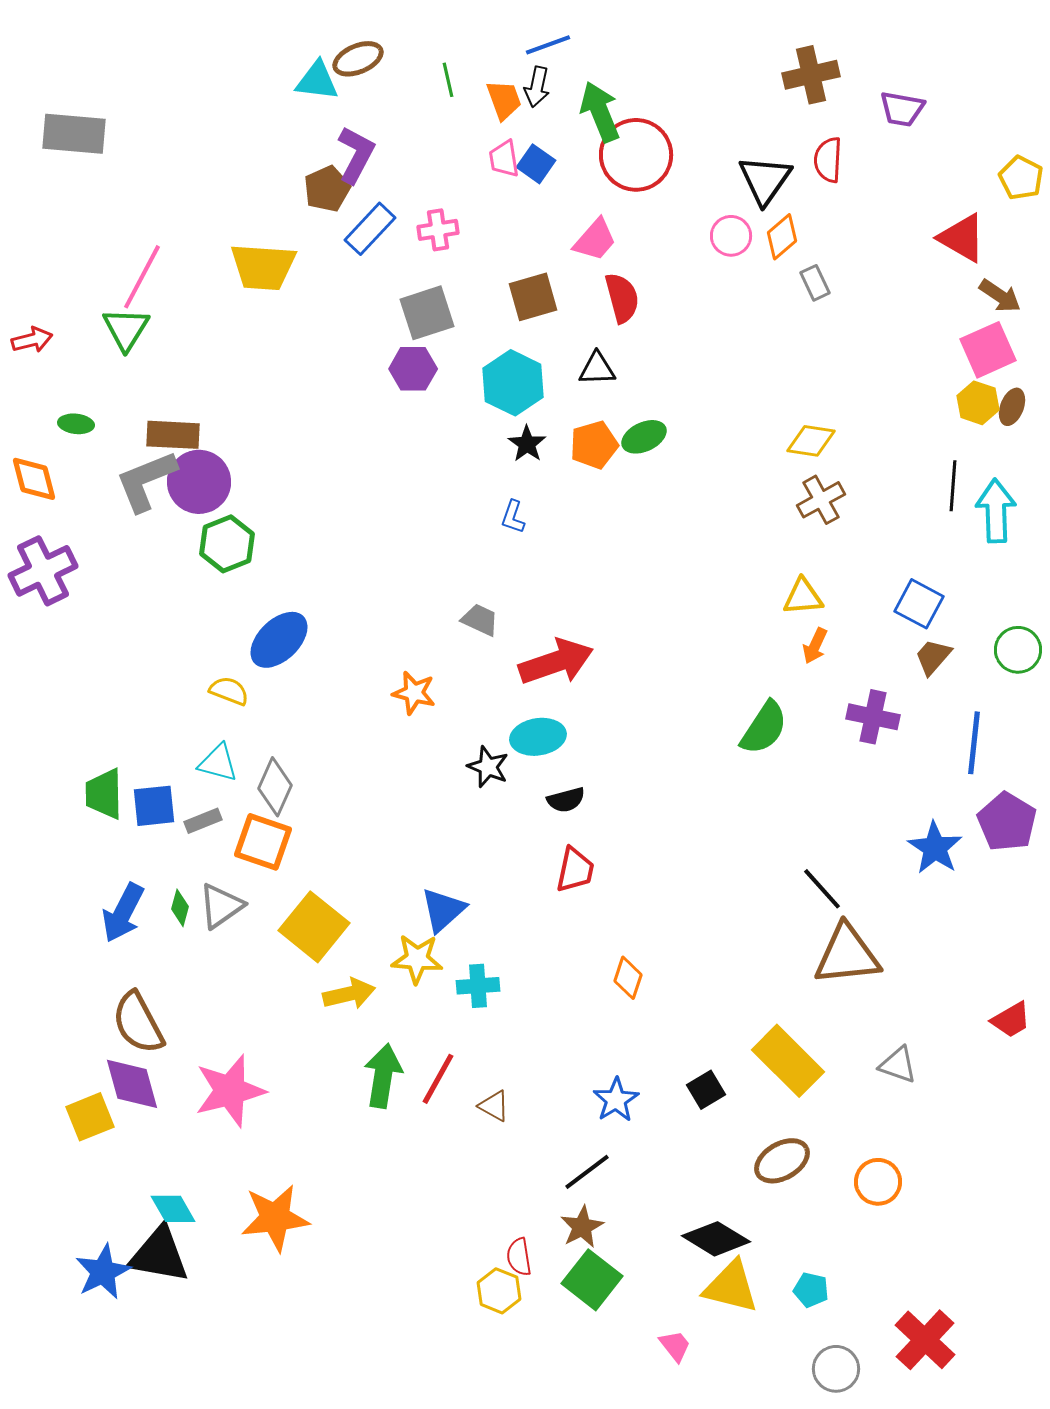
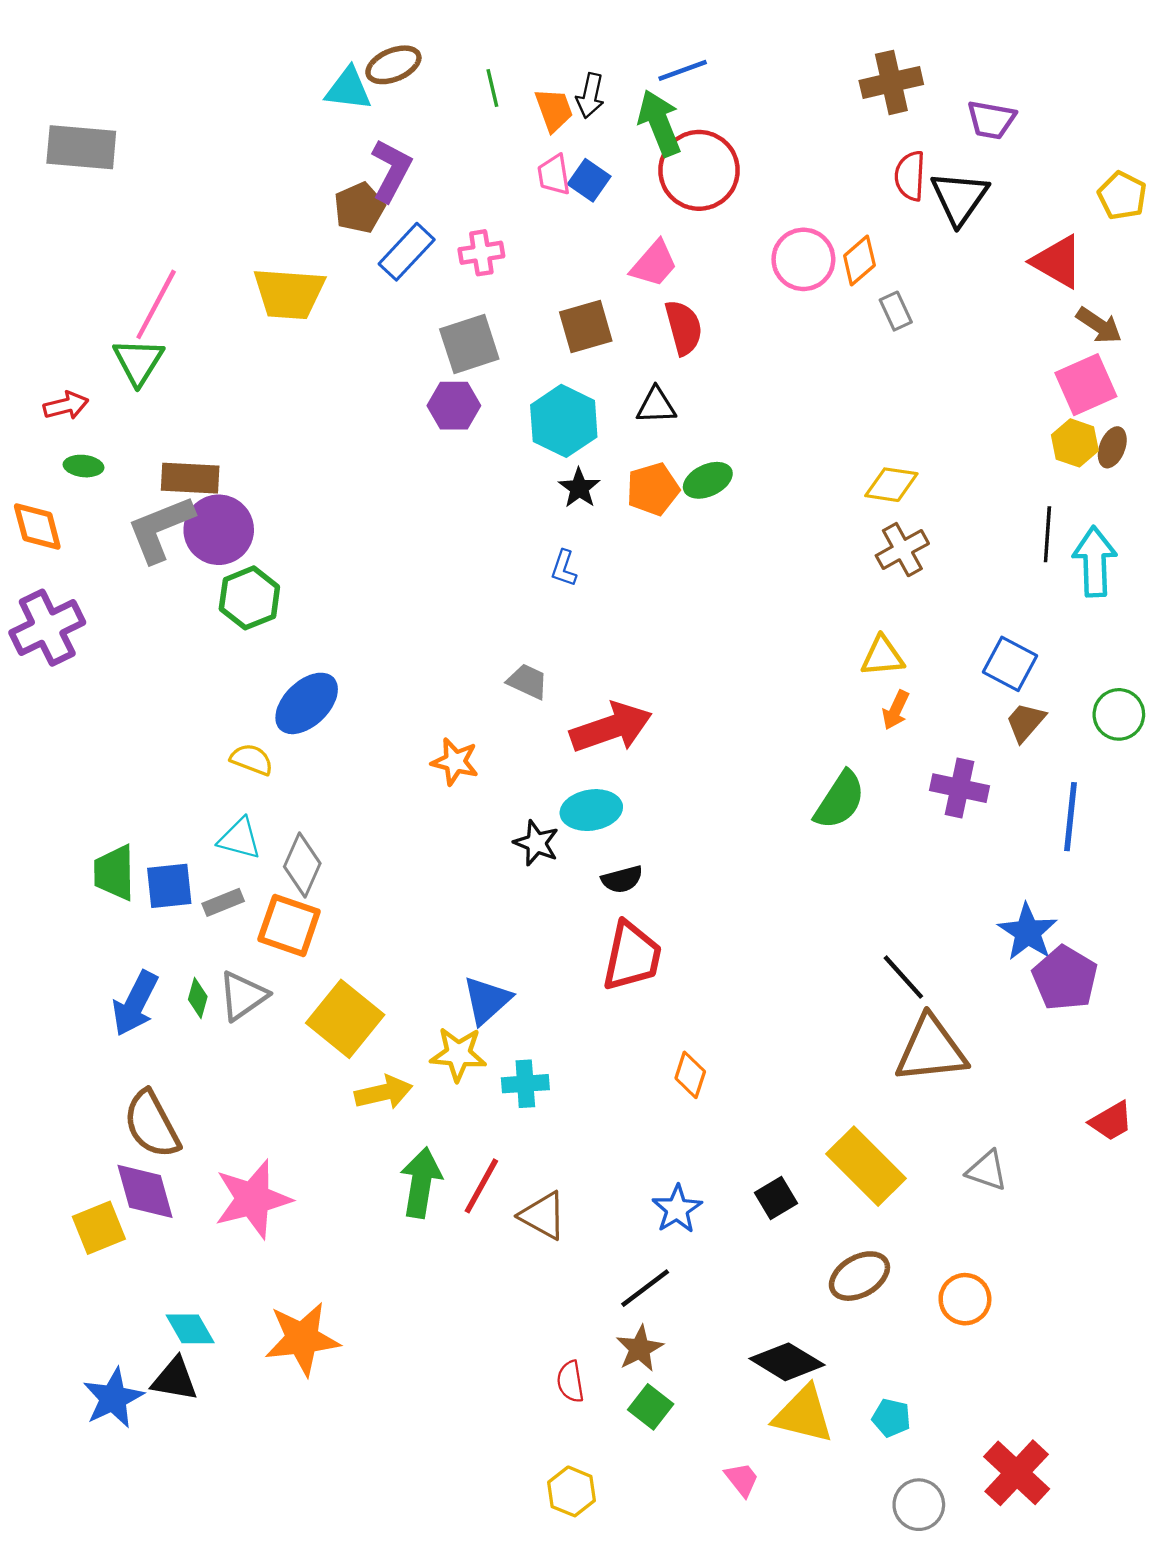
blue line: (548, 45) -> (683, 70), moved
black triangle: (765, 180) -> (959, 198), moved
pink circle: (731, 236) -> (803, 259), size x1.4
red arrow: (32, 340) -> (66, 406), moved
purple pentagon: (1007, 822) -> (1065, 978), moved
red trapezoid: (575, 870) -> (632, 956), size x1.4
brown triangle: (494, 1106) -> (543, 1216), size x1.4
black triangle: (159, 1255) -> (175, 1379), size x0.7
green square: (592, 1280) -> (651, 1407), size x0.7
yellow hexagon: (499, 1291) -> (572, 1491), moved

